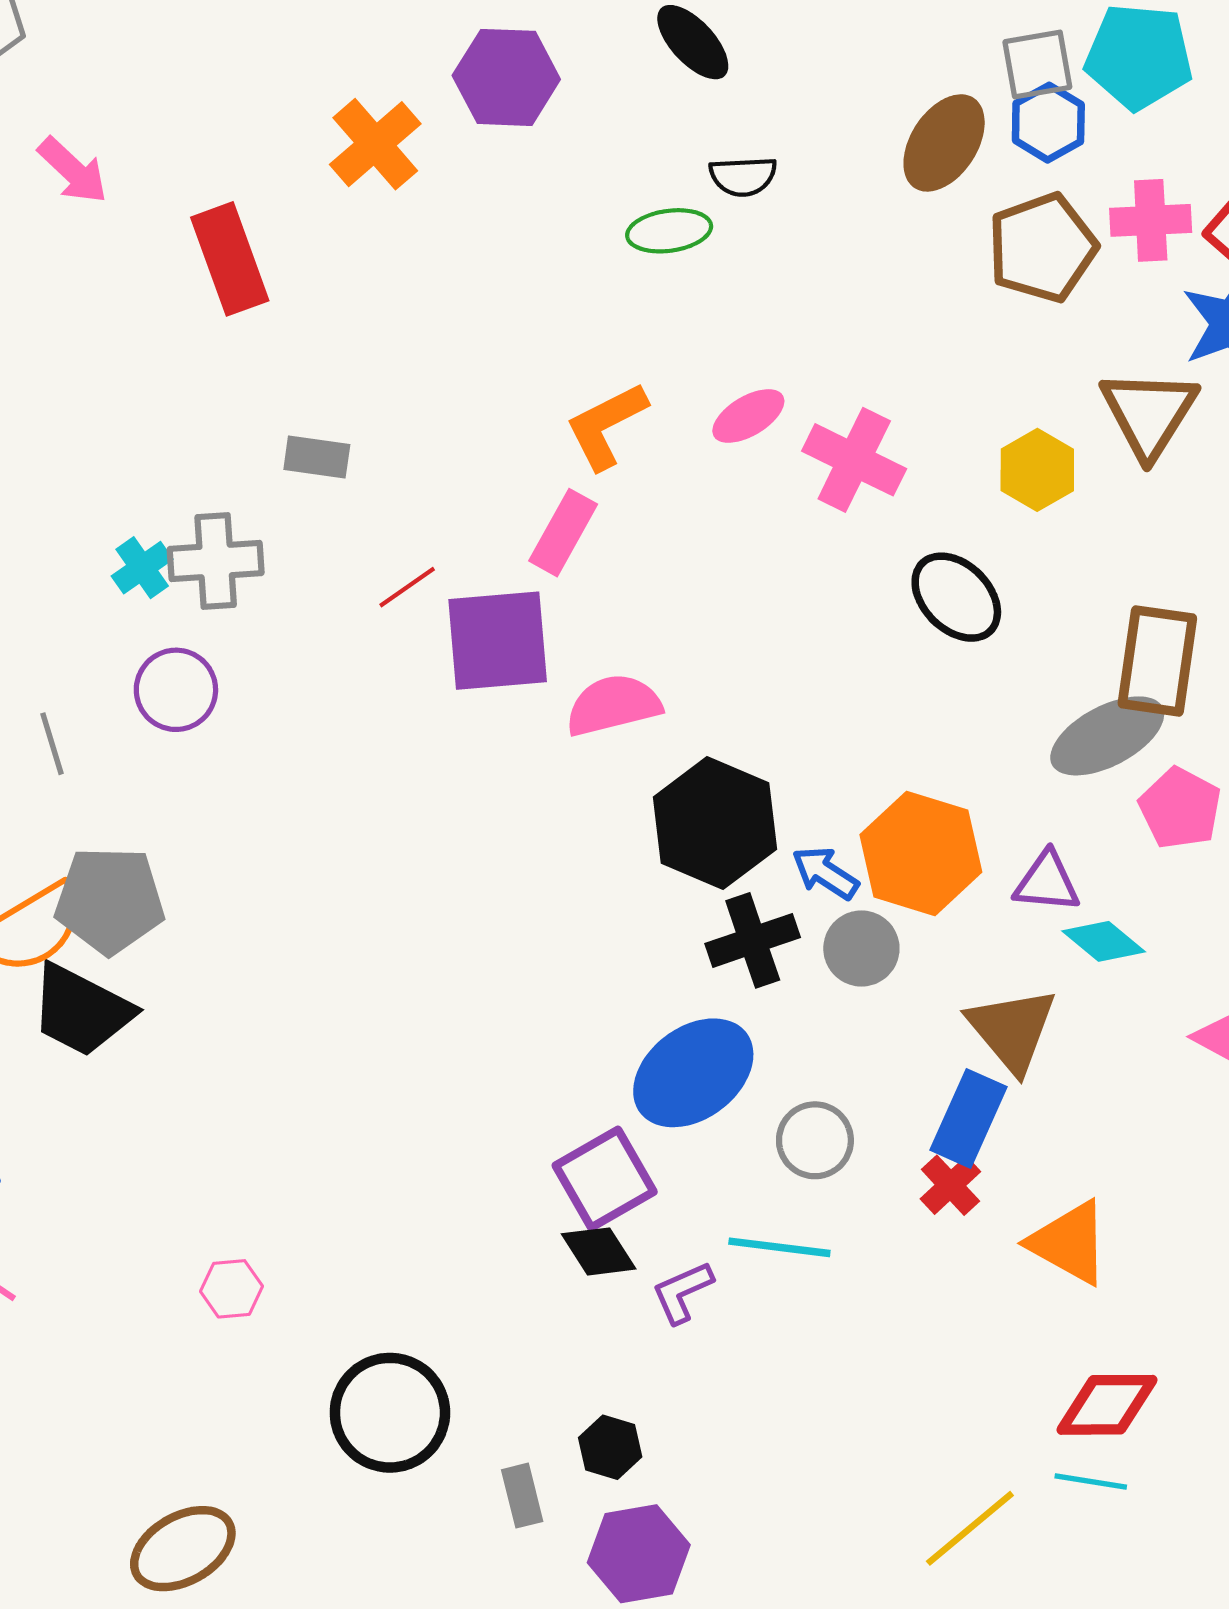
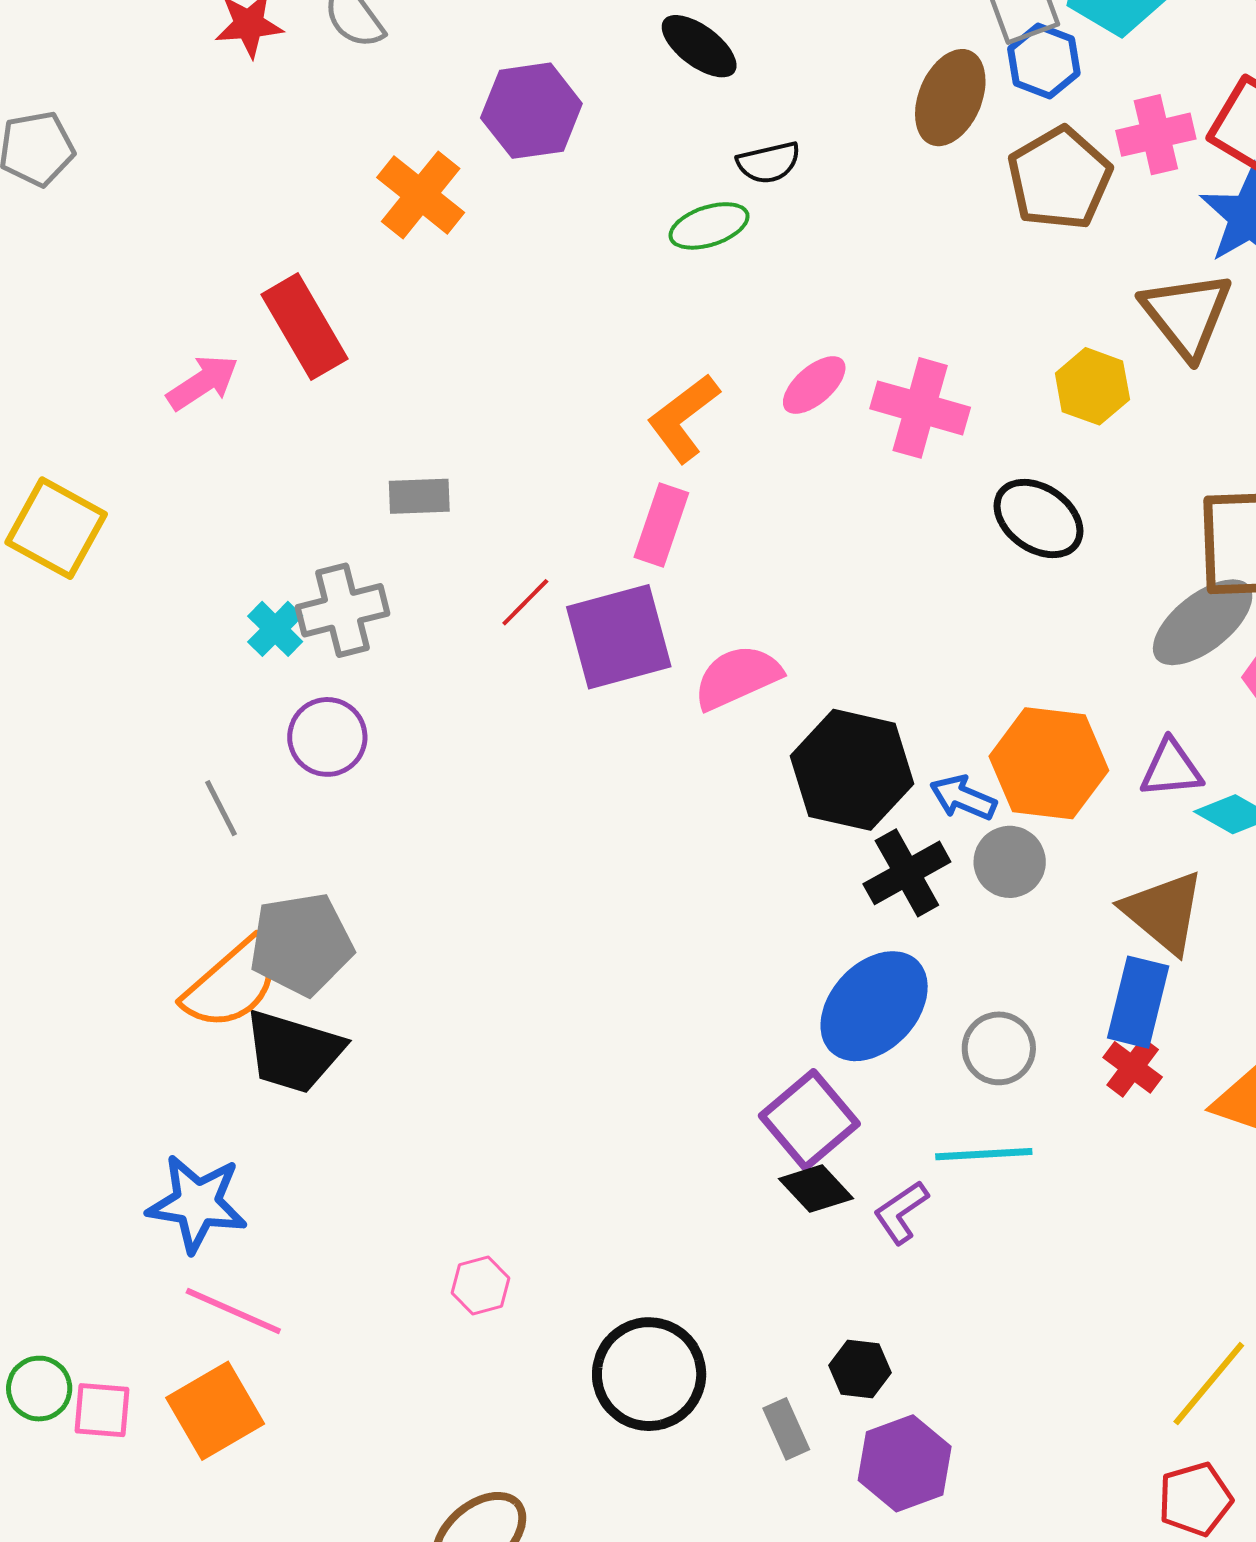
pink arrow: (73, 170) -> (203, 382), moved, turned -66

